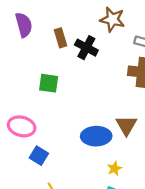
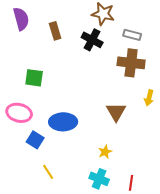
black cross: (86, 48) -> (92, 40), moved
green square: (49, 83) -> (34, 78), moved
blue ellipse: (96, 136) -> (63, 122), moved

